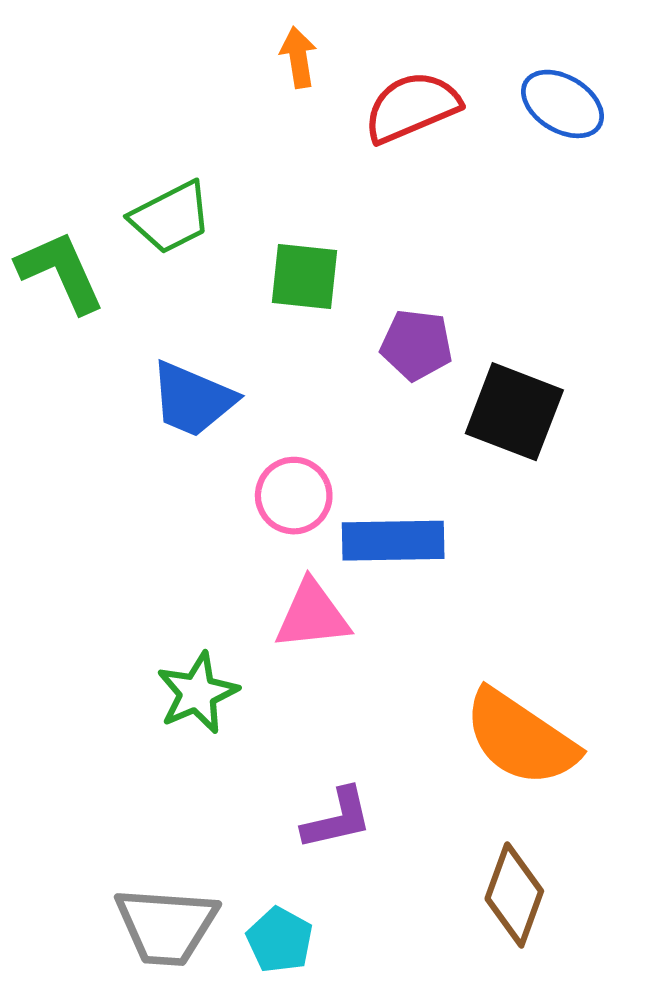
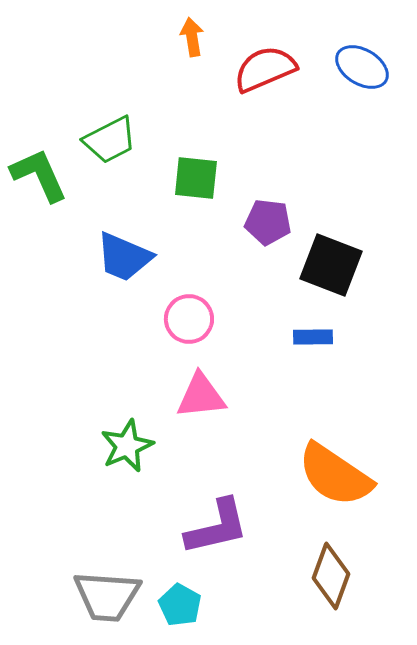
blue rectangle: (393, 541) -> (313, 337), moved, size x0.6
purple L-shape: (337, 819) -> (217, 527), size x1.4

